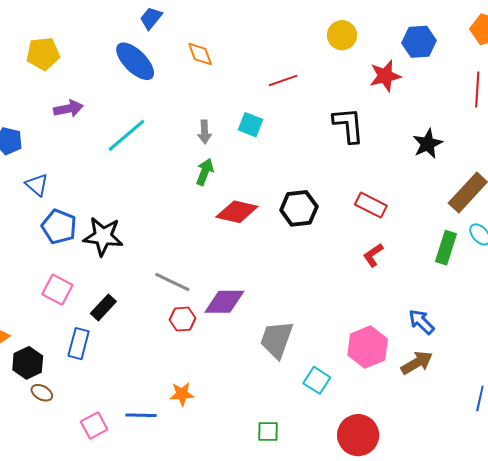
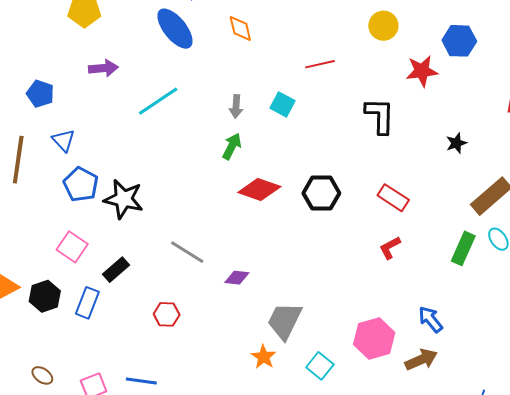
black star: (428, 144) -> (456, 143), size x0.7
purple diamond: (224, 302) -> (237, 278), size x0.6
red hexagon: (182, 319) -> (167, 314), moved
black hexagon: (28, 363) -> (45, 296), moved
brown ellipse: (42, 393) -> (42, 375), moved
orange star: (182, 394) -> (264, 357), moved, turned 30

